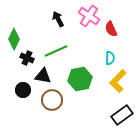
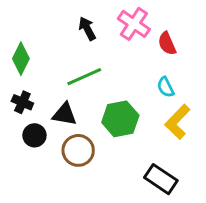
black cross: (27, 58) -> (22, 102), moved
cyan semicircle: (110, 58) -> (165, 87), turned 152
black rectangle: (122, 115) -> (161, 179), moved, turned 70

